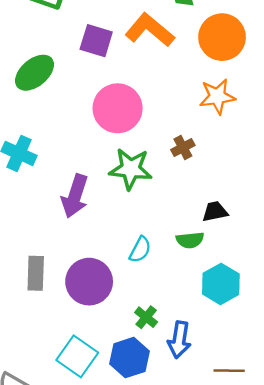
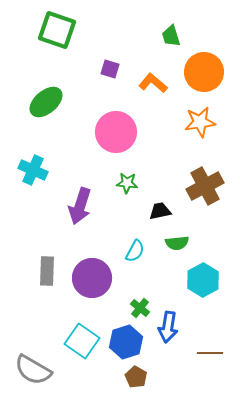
orange L-shape: (150, 30) -> (153, 83), moved, size x0.7
purple square: (96, 41) -> (110, 69), moved, size x0.7
brown cross: (183, 147) -> (205, 186), moved, size x1.8
green star: (131, 169) -> (127, 183), size x0.6
black trapezoid: (215, 212) -> (160, 211), moved

